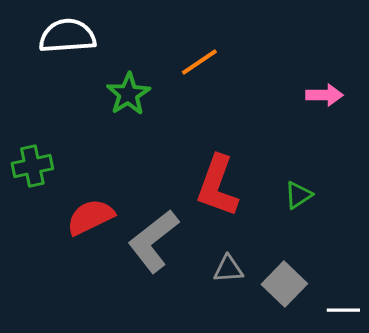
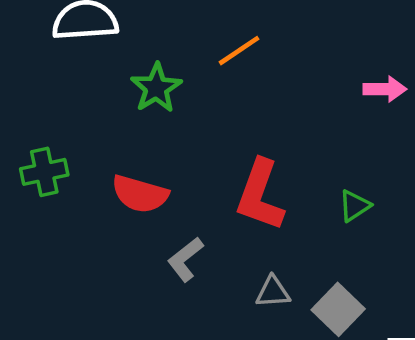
red semicircle: (90, 217) -> (140, 194), moved, turned -138
gray L-shape: (153, 241) -> (185, 259), size x0.6

